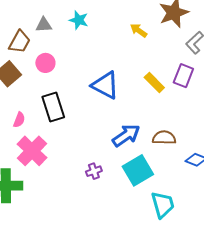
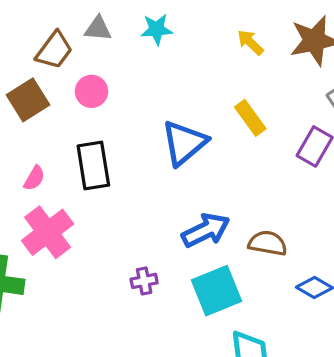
cyan star: (79, 20) -> (157, 29), turned -30
yellow arrow: (139, 30) -> (250, 42), moved
yellow rectangle: (154, 83) -> (250, 118), moved
blue triangle: (105, 85) -> (184, 143), turned 44

